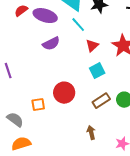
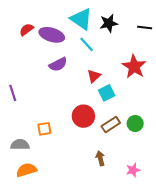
red triangle: (92, 46) -> (94, 76), moved
red circle: (64, 93) -> (83, 116), moved
gray semicircle: (15, 120) -> (20, 145), turned -36

